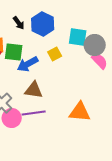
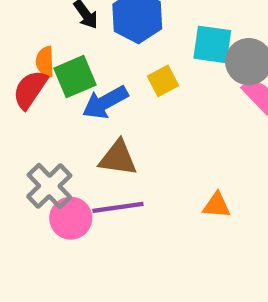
green square: (14, 52) -> (75, 77), turned -30
orange triangle: (80, 112) -> (217, 205), size x0.6

